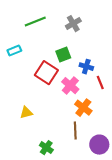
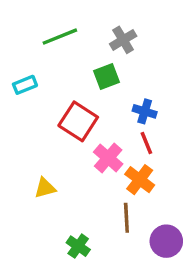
green square: (63, 55) -> (106, 76), moved
red line: (100, 83) -> (146, 143), moved
pink cross: (70, 86) -> (108, 158), moved

